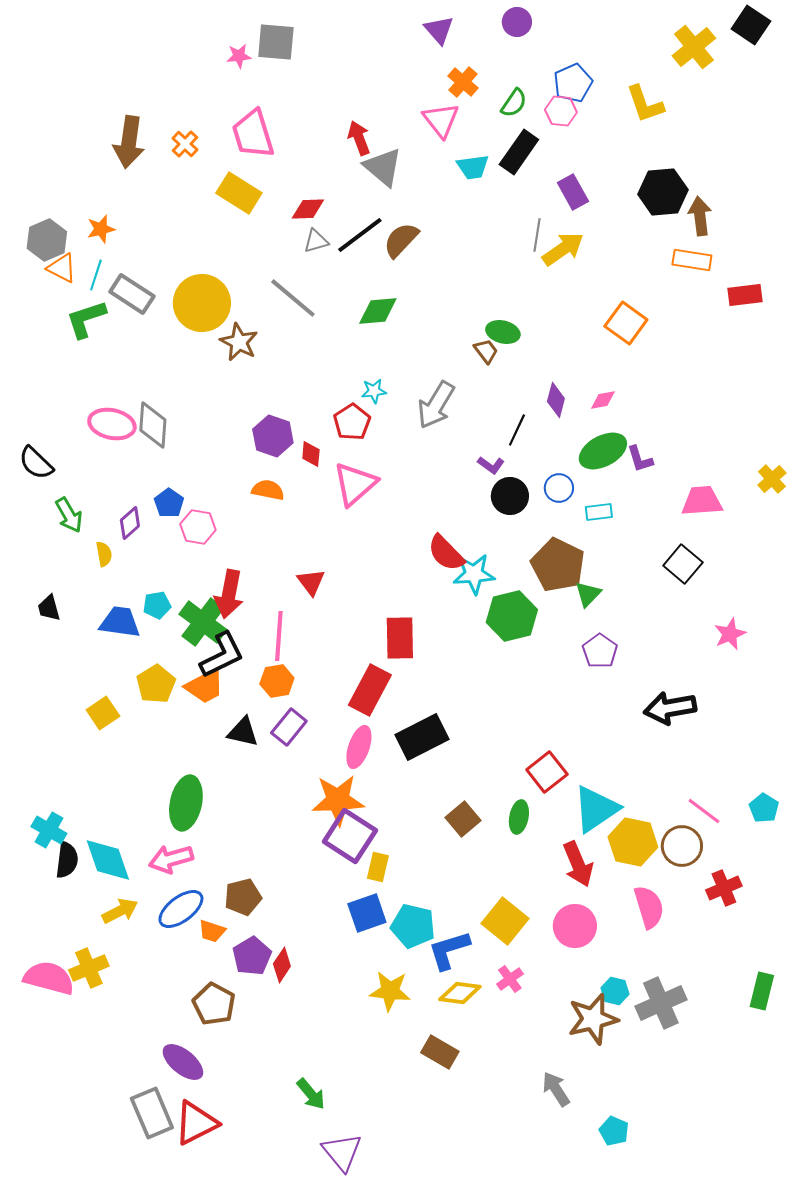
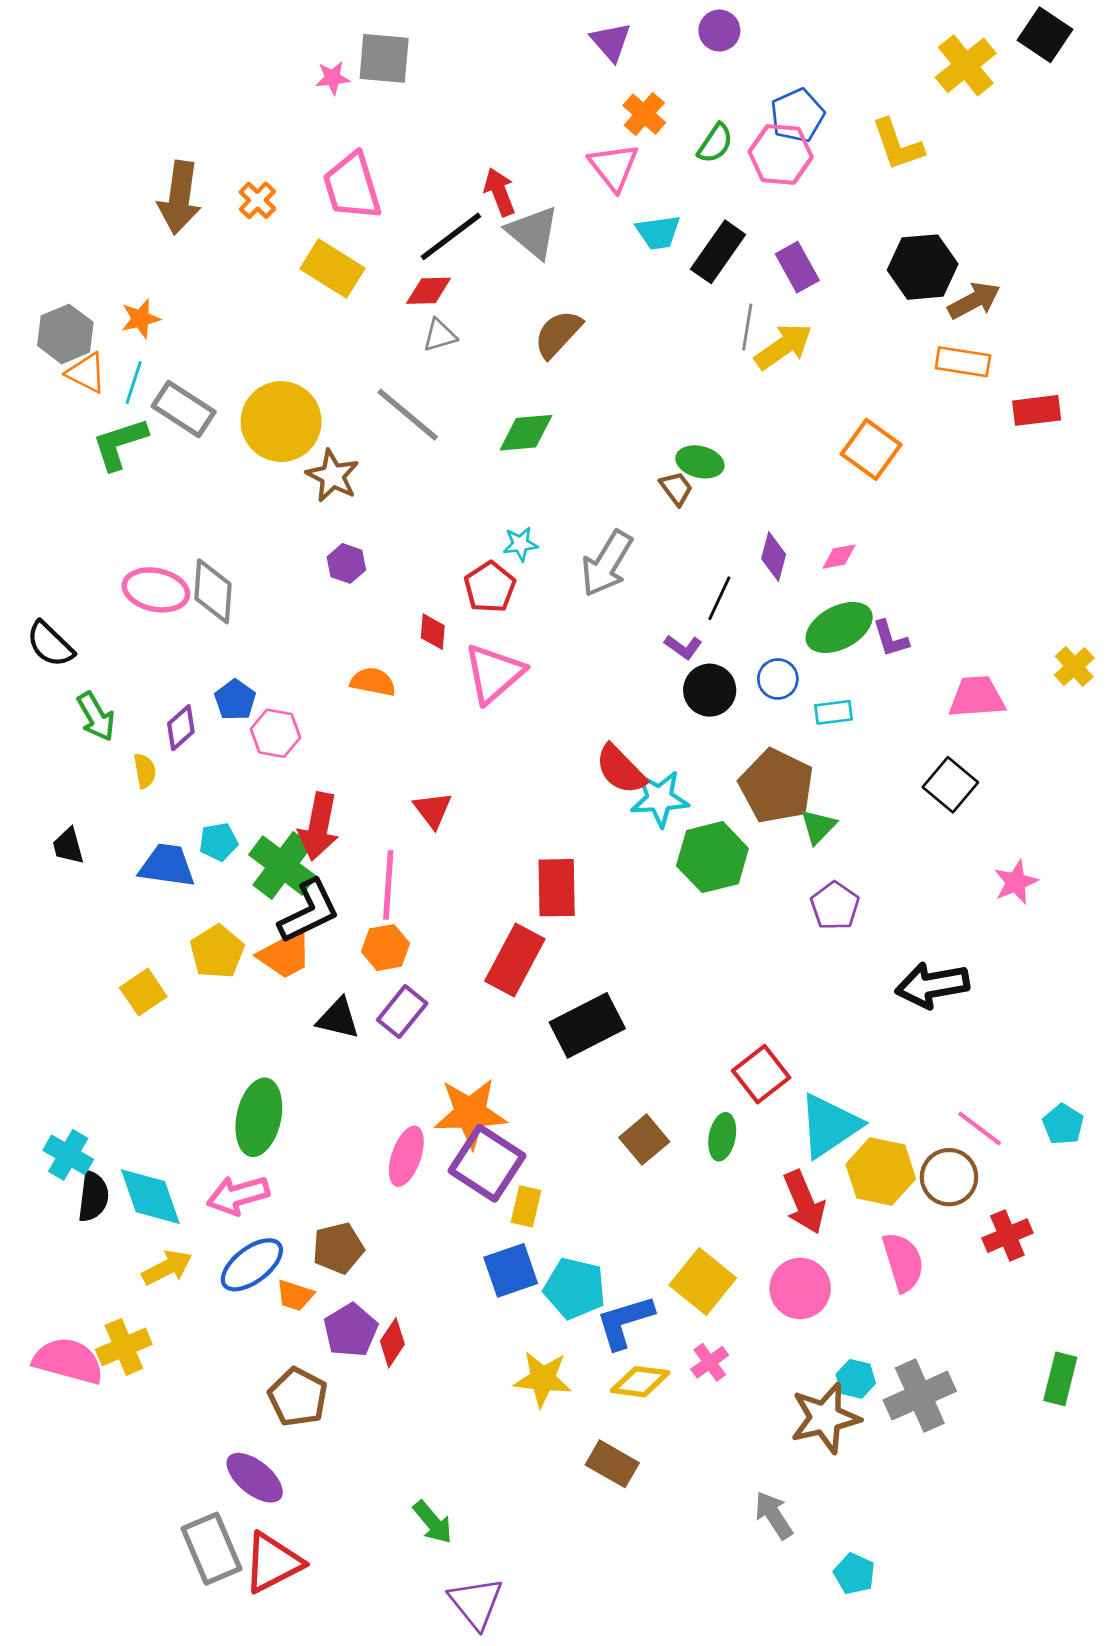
pink hexagon: (561, 111) -> (781, 154), size x1.4
black rectangle: (519, 152) -> (718, 252), moved
brown arrow: (700, 216) -> (974, 300), turned 69
black line: (360, 235) -> (451, 236), moved
purple hexagon: (273, 436) -> (346, 563), moved, size x0.7
pink ellipse: (359, 747) -> (406, 1156), moved

